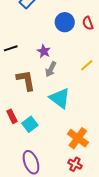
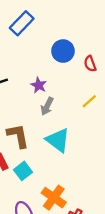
red semicircle: (88, 23) -> (90, 64), moved
brown L-shape: (26, 80) -> (18, 136), moved
orange cross: (78, 138) -> (54, 198), moved

